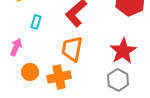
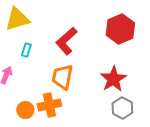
orange circle: (30, 72) -> (25, 110), moved
gray hexagon: (118, 80) -> (122, 108), moved

